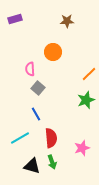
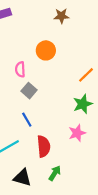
pink star: (82, 148) -> (77, 133), moved
green arrow: (52, 162) -> (55, 173), moved, turned -128

